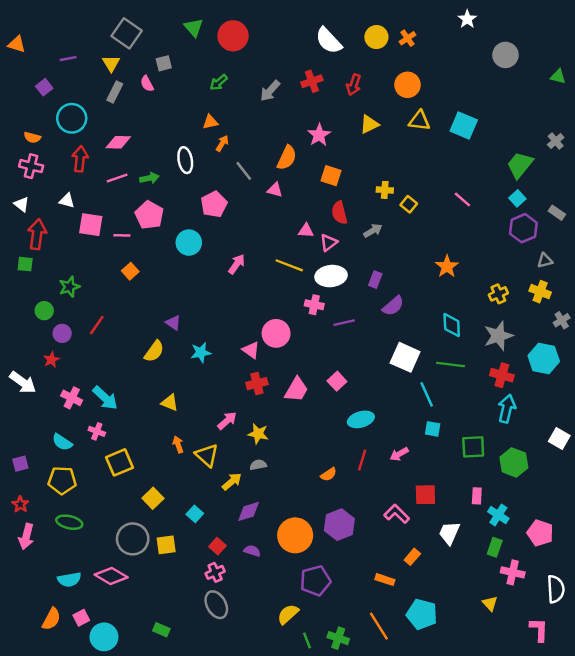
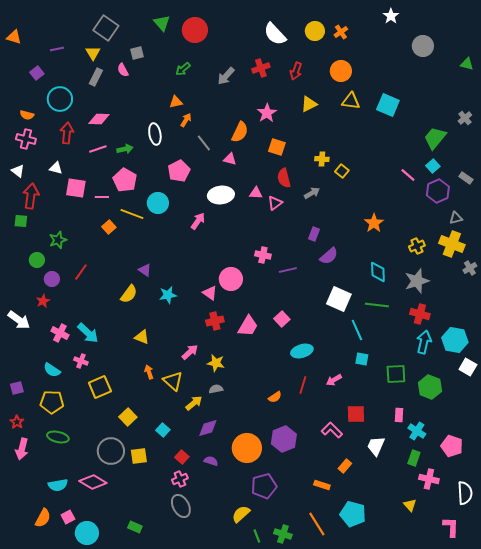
pink line: (462, 200) -> (408, 175), moved
yellow line: (289, 265) -> (132, 214), moved
white ellipse: (331, 276) -> (221, 195), moved
yellow cross: (540, 292) -> (452, 244), size x1.4
cyan hexagon: (544, 358) -> (455, 340), moved

